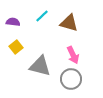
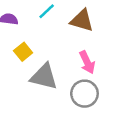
yellow square: (16, 47) -> (23, 52), moved

